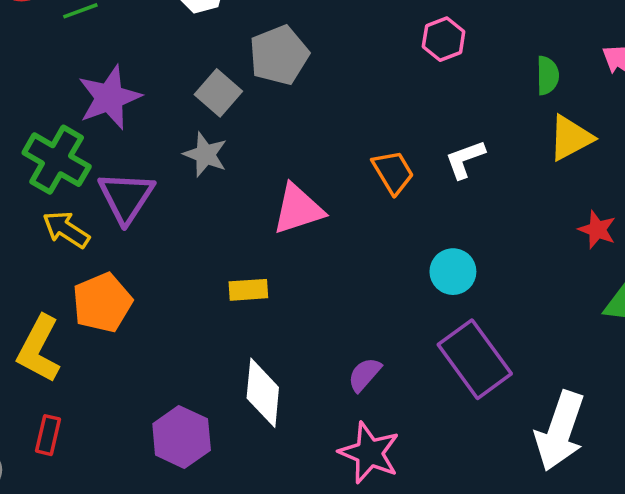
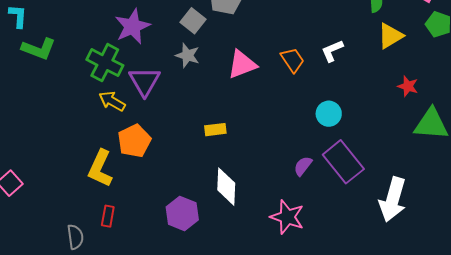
pink triangle: (298, 209) -> (242, 64), moved
purple semicircle: (364, 375) -> (303, 166), moved

